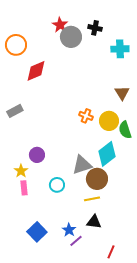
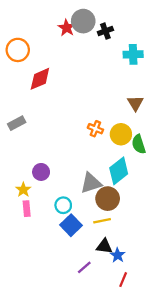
black cross: (95, 28) -> (105, 31), turned -32
gray circle: (71, 37) -> (83, 21), moved
blue star: (69, 230) -> (118, 255), moved
blue square: (37, 232) -> (71, 225), moved

